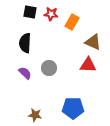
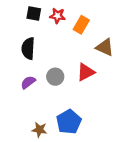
red triangle: (88, 65) -> (86, 72), moved, turned -30
purple semicircle: (25, 73) -> (28, 82), turned -80
blue pentagon: (73, 108) -> (69, 122), moved, turned -30

